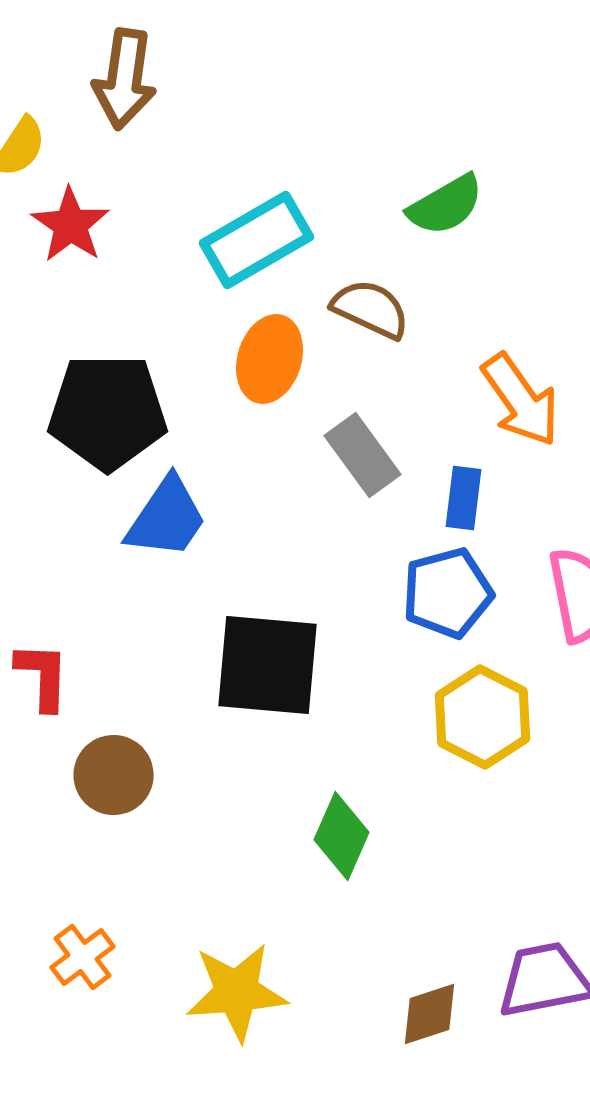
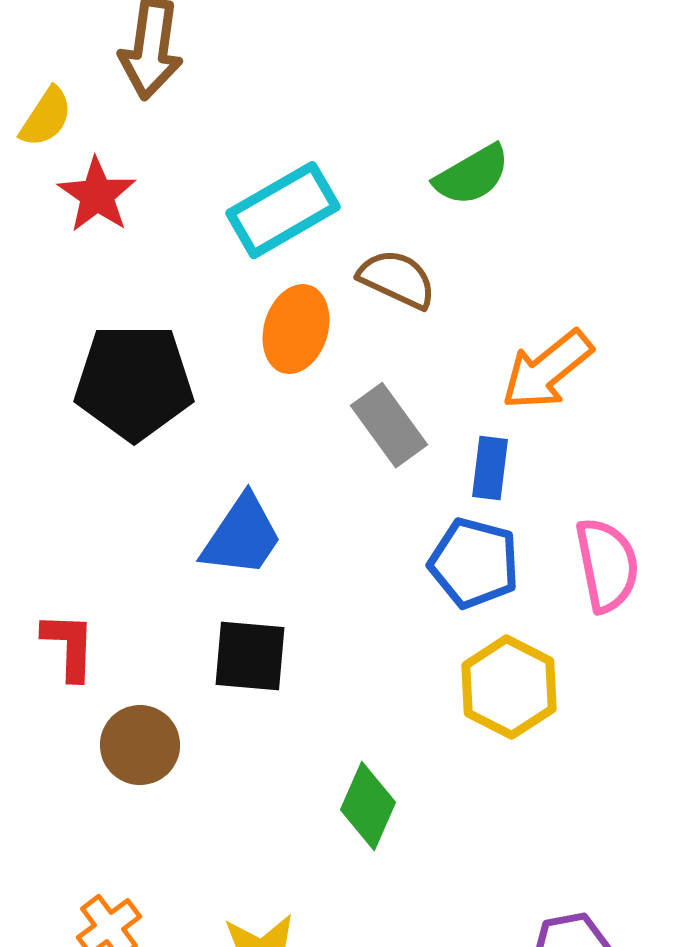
orange arrow: (521, 400) -> (547, 370), turned 86
blue trapezoid: (167, 518) -> (242, 536), moved
blue pentagon: (448, 593) -> (474, 563), turned 30
black square: (268, 665) -> (250, 656), moved, size x0.7

